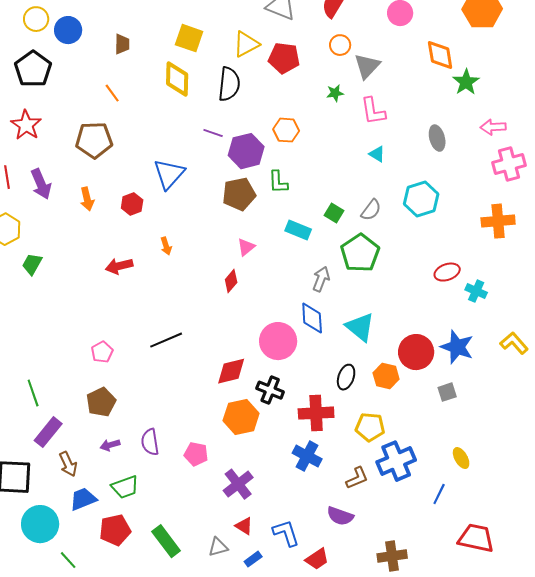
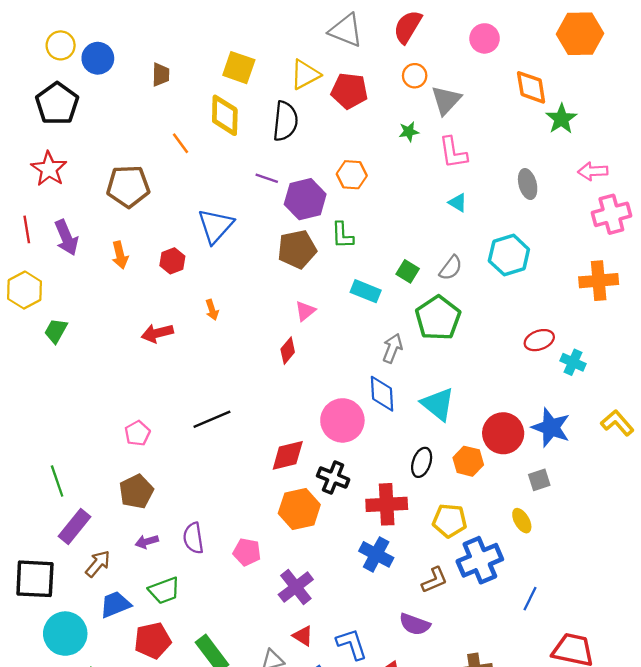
orange line: (112, 93) -> (181, 143), moved
yellow ellipse: (461, 458) -> (522, 521), moved
brown arrow: (68, 464) -> (98, 564), turned -115

